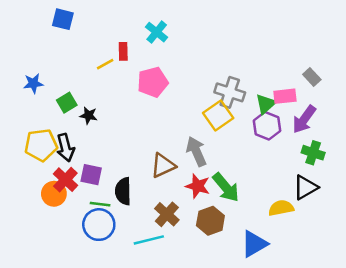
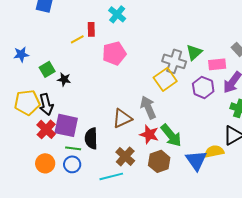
green triangle: (266, 104) -> (194, 52), moved
purple square: (91, 175) -> (66, 125), size x1.4
orange circle: (54, 194) -> (45, 163), moved
blue circle: (99, 225) -> (72, 164), size x0.7
blue triangle: (254, 244) -> (196, 160), moved, turned -35

